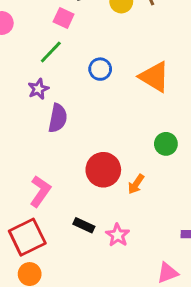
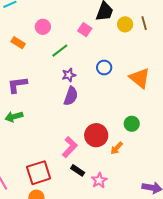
green line: (51, 52) -> (60, 51), moved
purple star: (38, 89) -> (69, 75), moved
green circle: (166, 144) -> (132, 124), moved
pink L-shape: (40, 191) -> (70, 147), moved

